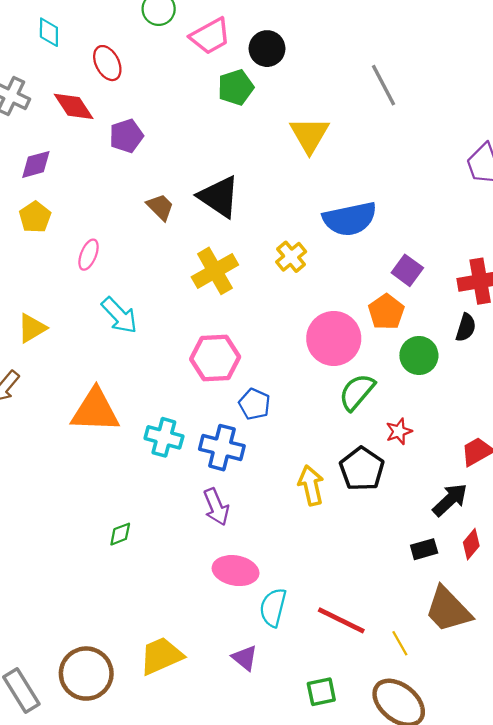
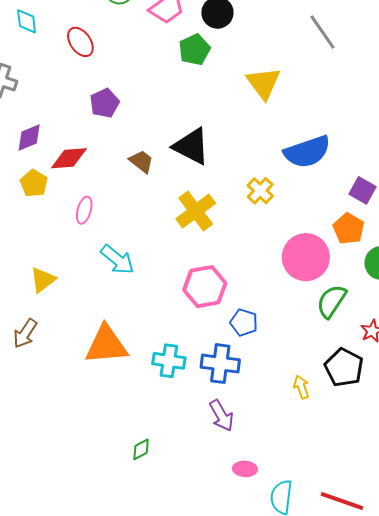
red diamond: (74, 106) -> (69, 158), moved, turned -54
yellow arrow: (311, 485) -> (301, 387), size x0.7
pink ellipse: (236, 571) -> (245, 469), size x0.6

